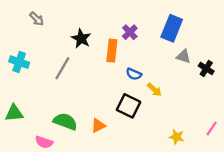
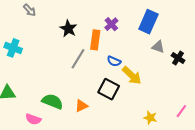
gray line: (62, 68) -> (78, 59), moved
yellow arrow: (154, 90) -> (132, 75), size x1.5

